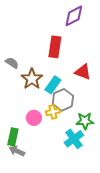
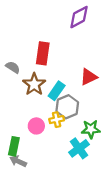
red rectangle: (55, 47) -> (43, 53), moved
red triangle: (83, 72) -> (89, 77), turned -48

